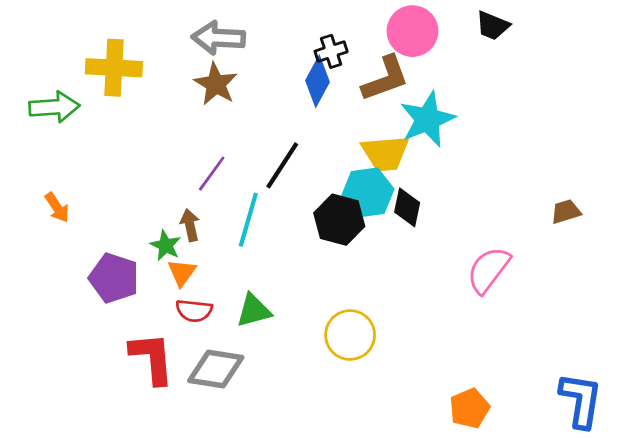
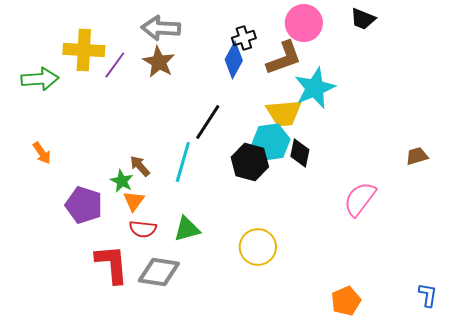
purple line: (212, 174) -> (115, 65), moved
brown arrow: (190, 225) -> (140, 166), turned -30
blue L-shape: (581, 400) -> (428, 295), size x0.6

